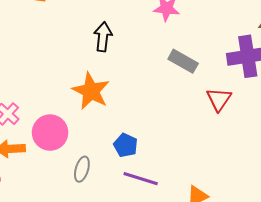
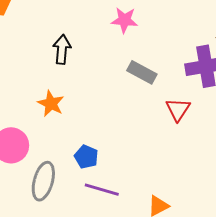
orange star: (91, 91) -> (51, 104), size x0.7
gray ellipse: (82, 169) -> (43, 181), size x1.5

